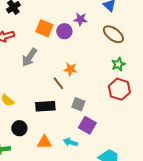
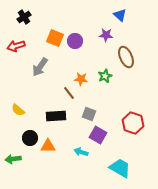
purple star: (80, 19) -> (106, 35), moved
brown ellipse: (113, 34) -> (126, 57), moved, turned 30
green star: (118, 64) -> (105, 76), moved
red hexagon: (119, 89) -> (133, 123), moved
orange triangle: (44, 142) -> (48, 146), moved

